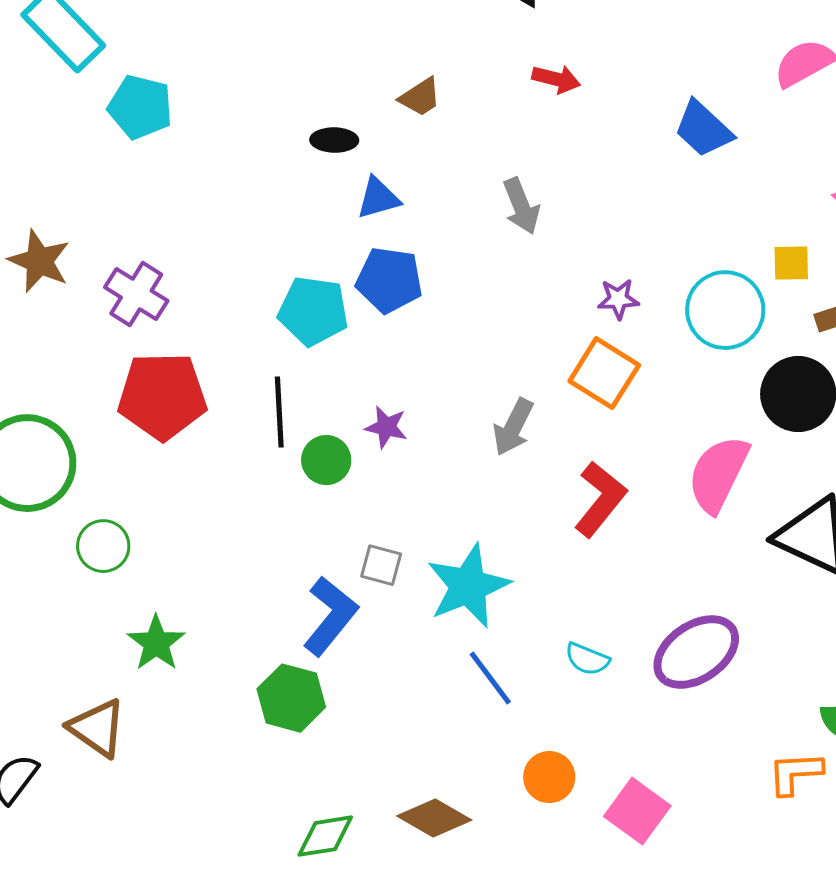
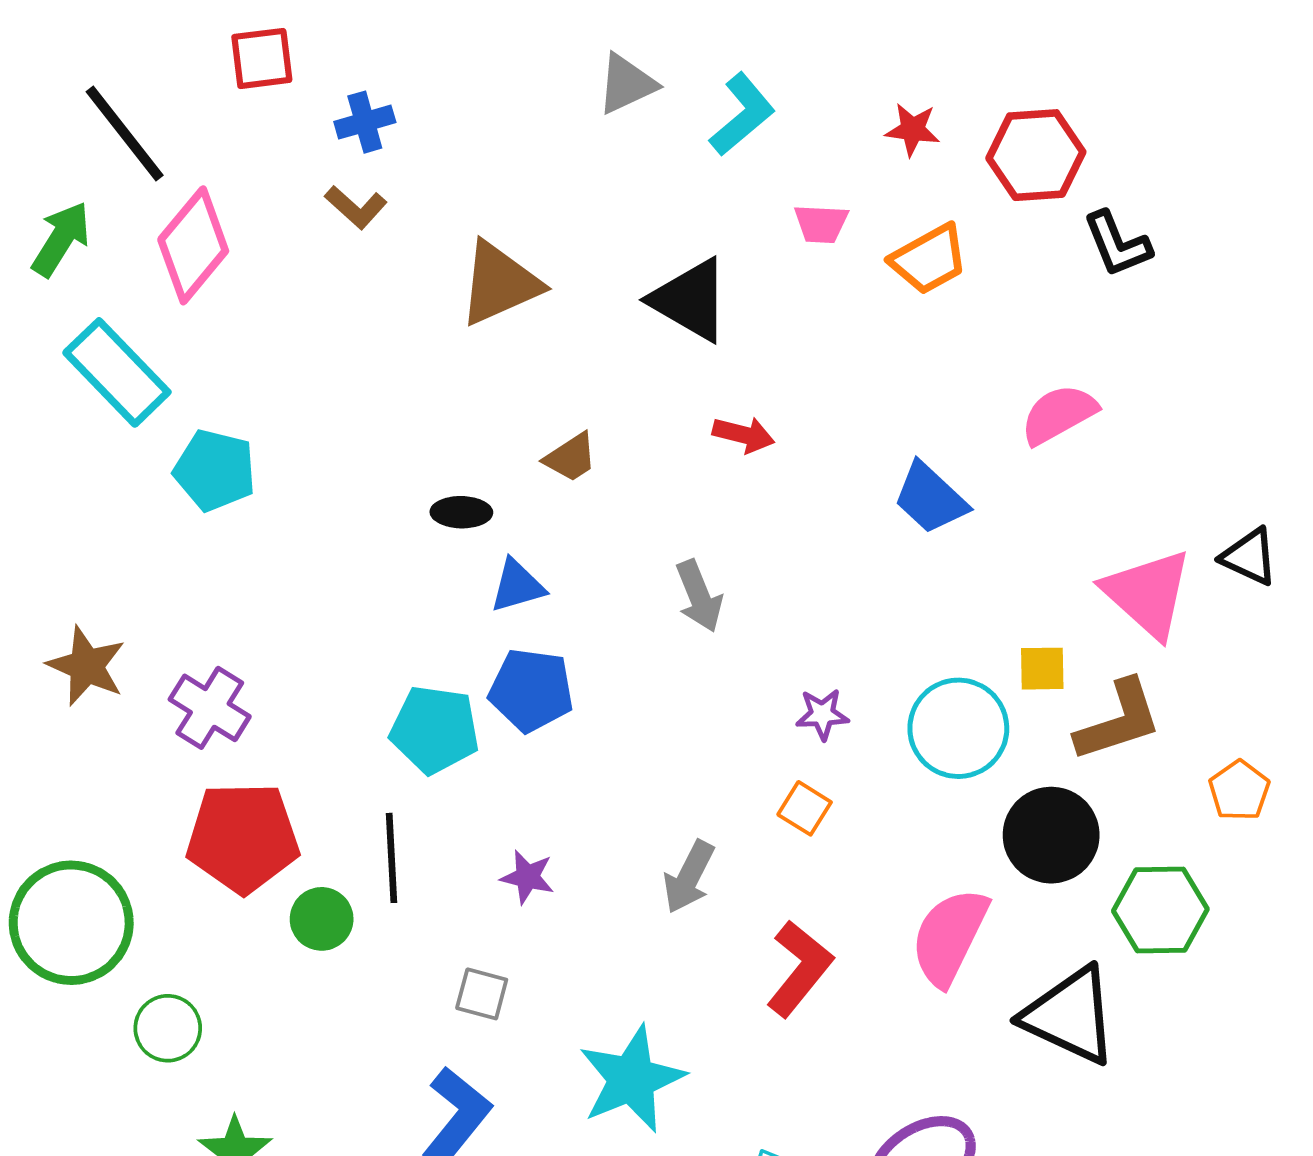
orange square: (604, 373) -> (805, 808), size x0.6
green circle: (326, 460) -> (322, 919), moved
gray square: (381, 565) -> (482, 994), moved

